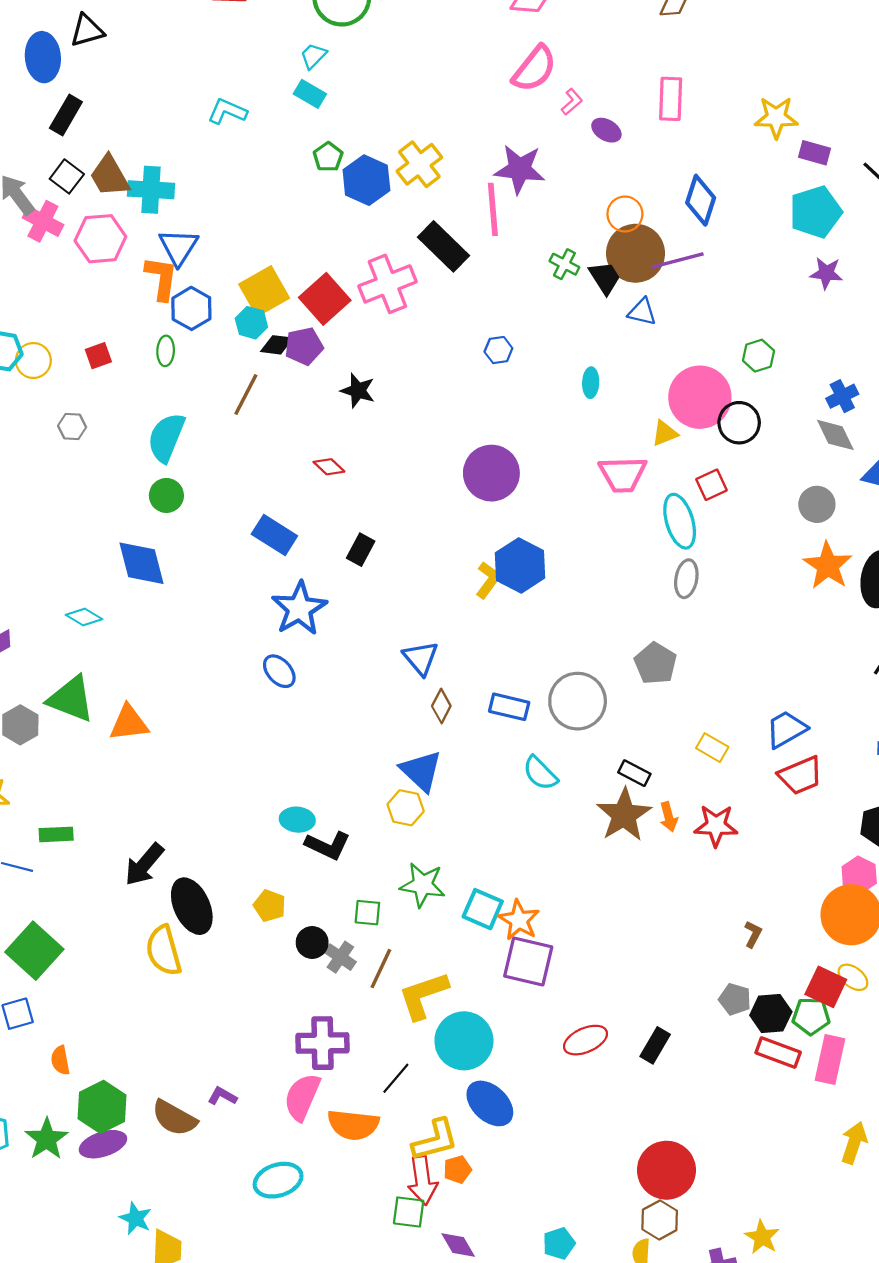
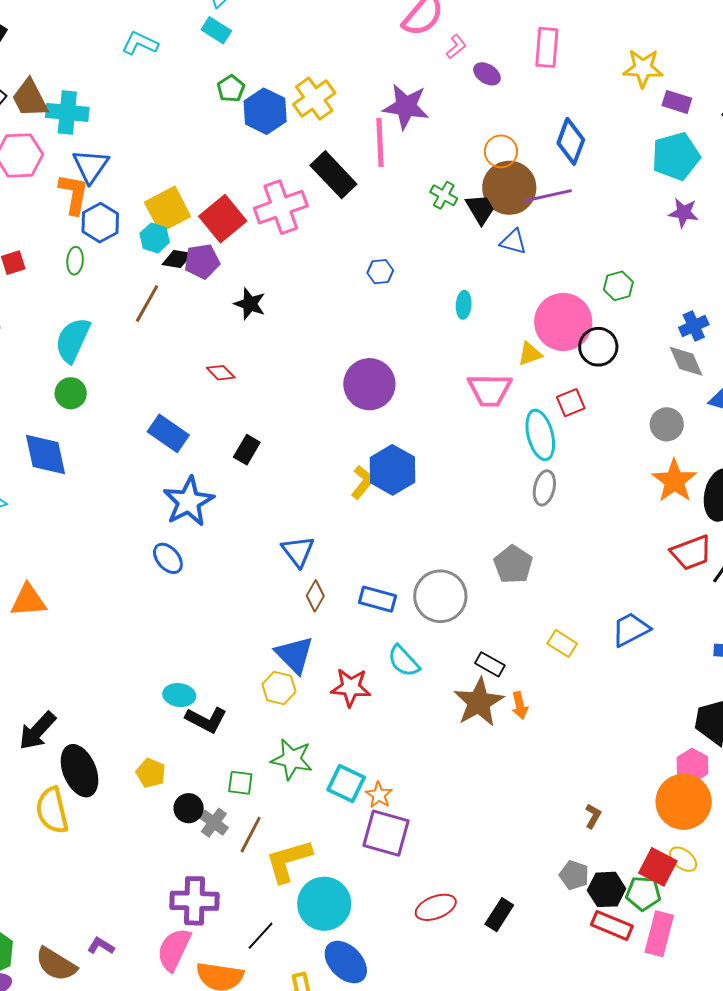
red trapezoid: (801, 775) -> (691, 553), moved
red star: (716, 826) -> (351, 687), moved
orange star: (519, 920) -> (379, 795), size x0.7

